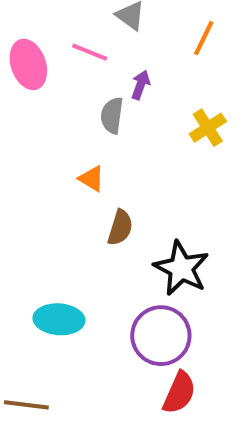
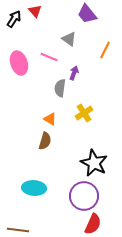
yellow cross: (208, 128) -> (84, 113), moved
brown semicircle: (120, 228) -> (45, 141), moved

